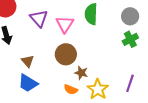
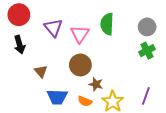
blue trapezoid: (28, 83) -> (57, 97), moved, turned -30

